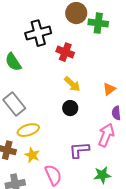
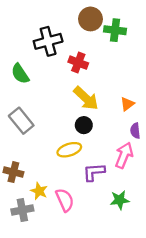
yellow arrow: (72, 84) -> (86, 98), size x1.4
yellow ellipse: (28, 130) -> (69, 150), moved
yellow star: (32, 155) -> (39, 191), moved

